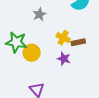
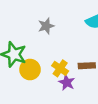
yellow cross: (63, 38) -> (60, 68), moved

